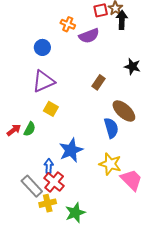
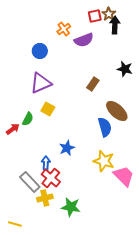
orange cross: (68, 24) -> (64, 29), turned 32
green semicircle: (30, 129) -> (28, 119), moved
blue star: (71, 150) -> (67, 148), size x0.7
green star: (75, 213) -> (71, 207), turned 30

